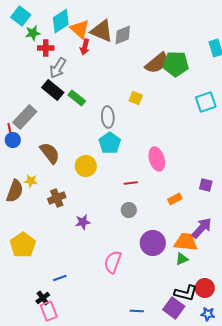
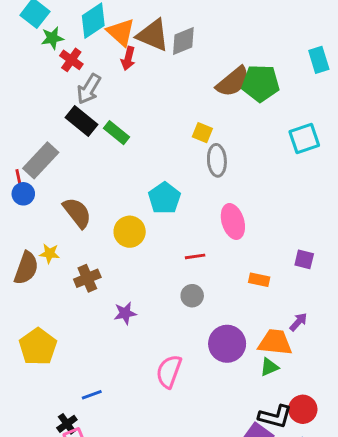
red cross: (46, 48) -> (71, 60), turned 35
gray ellipse: (108, 117) -> (217, 160), moved
orange rectangle: (175, 199) -> (259, 280), turned 40
purple arrow: (202, 228) -> (298, 322), size x0.6

